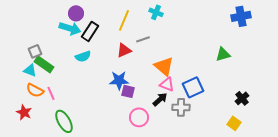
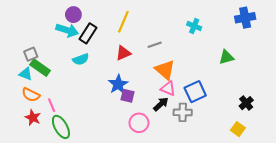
cyan cross: (156, 12) -> (194, 26), moved
gray line: (143, 39) -> (155, 45), moved
blue star: (119, 80) -> (118, 84), turned -30
pink line: (51, 93) -> (52, 105), moved
red star: (24, 112) -> (33, 118), moved

